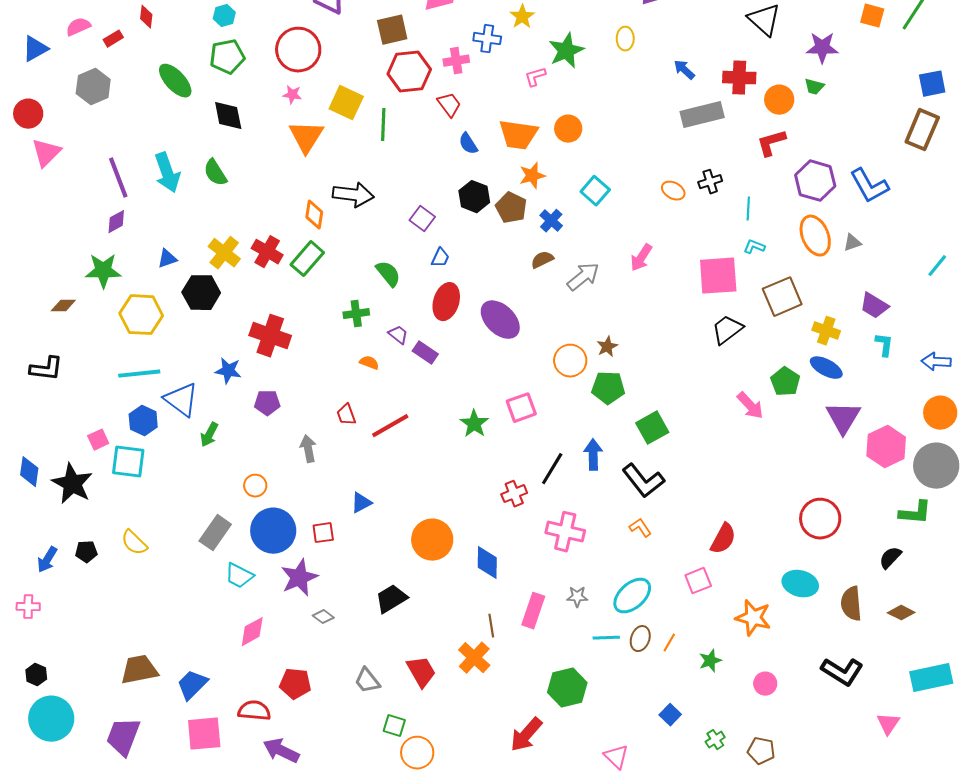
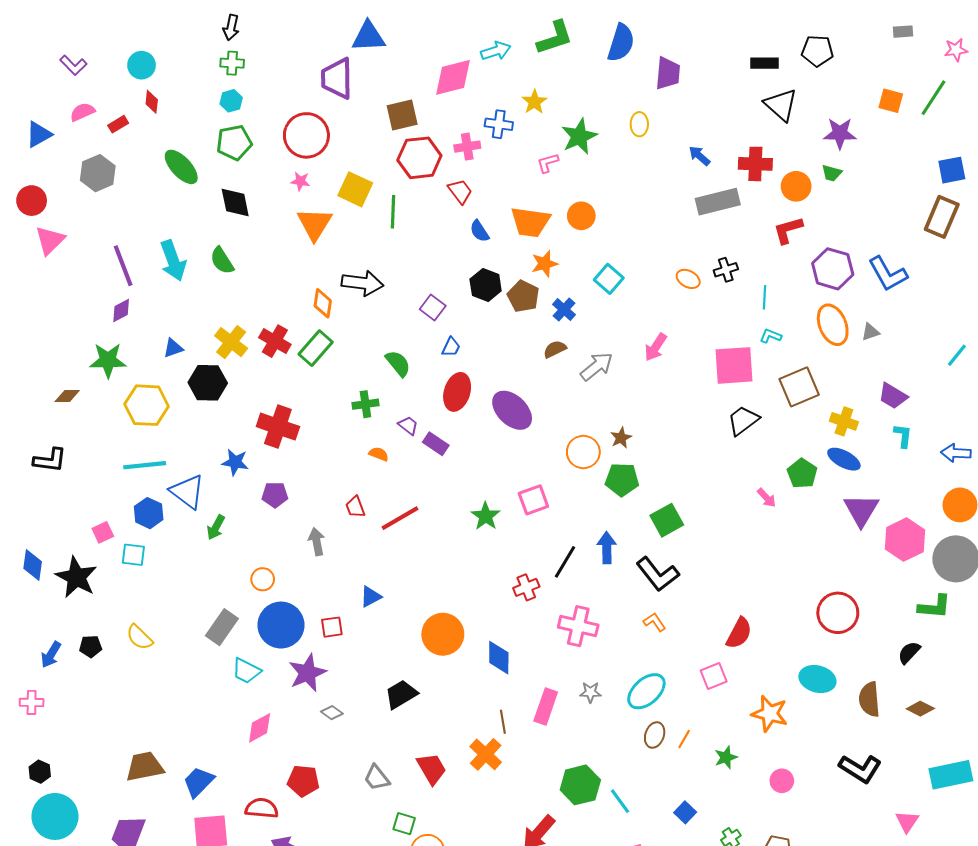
pink arrow: (750, 406) -> (767, 498), size x0.7
cyan square: (128, 462) -> (133, 555), size x0.7
cyan line: (606, 638) -> (620, 801), moved, turned 56

